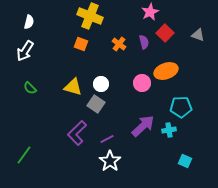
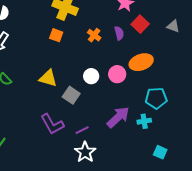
white circle: (101, 84) -> (91, 76), moved
purple L-shape: (77, 133) -> (52, 124), turned -75

